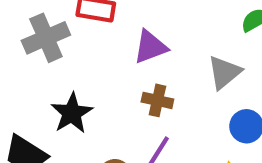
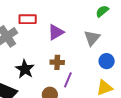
brown cross: (157, 100) -> (57, 62), moved

